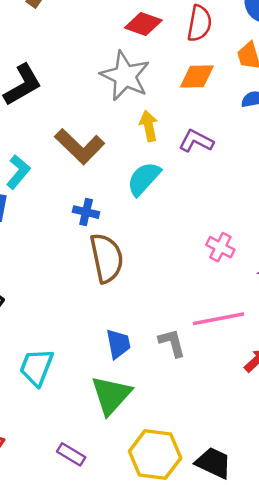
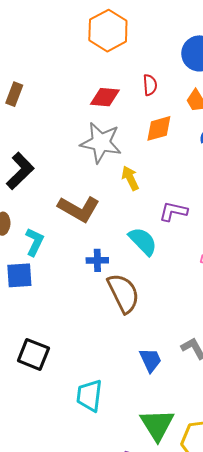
red semicircle: (199, 23) -> (150, 85), size x0.7
purple L-shape: (196, 141) -> (173, 211), moved
cyan semicircle: (144, 179) -> (143, 241), moved, turned 108
green triangle: (111, 395) -> (157, 425), moved

